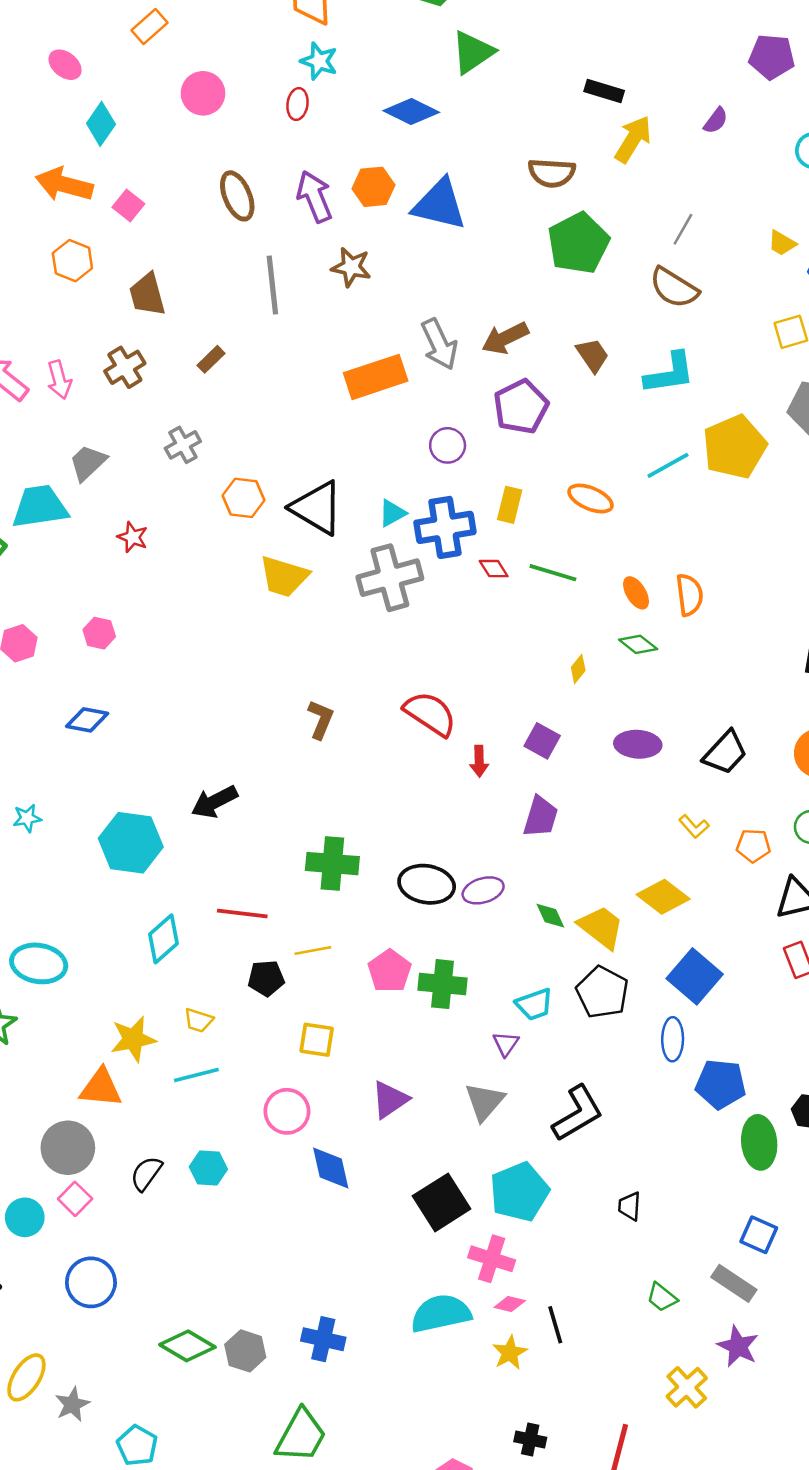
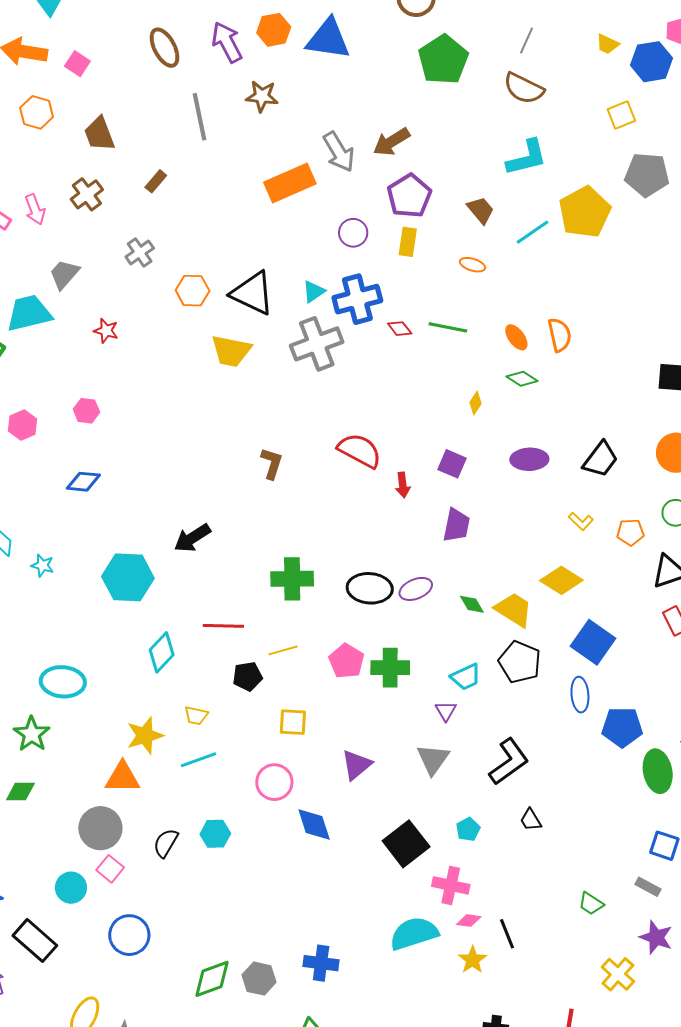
brown trapezoid: (592, 355) -> (481, 210), moved
orange ellipse: (591, 498) -> (473, 265), size x0.7
yellow rectangle: (510, 505) -> (408, 242), moved
cyan star: (27, 818) -> (42, 565), turned 30
cyan pentagon: (519, 1192) -> (468, 829), size x0.5
black trapezoid: (630, 1206) -> (531, 820), moved, turned -30
gray rectangle: (734, 1283) -> (648, 887), size x0.7
green diamond: (187, 1346) -> (212, 979), turned -45

